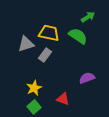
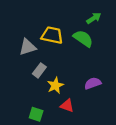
gray rectangle: (45, 55) -> (39, 70), moved
yellow star: (34, 88) -> (55, 85), moved
green square: (34, 107) -> (36, 114), turned -32

